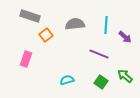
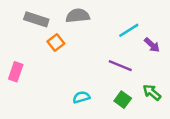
gray semicircle: (75, 24) -> (78, 16), moved
cyan line: (106, 25) -> (129, 30), turned 54
pink rectangle: (26, 59) -> (16, 72), moved

